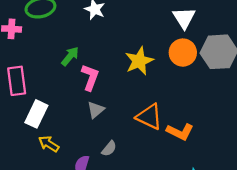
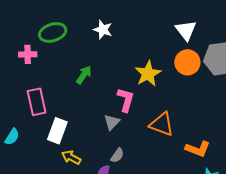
pink L-shape: (90, 77) -> (126, 100), moved
orange L-shape: (180, 132) -> (198, 149), moved
gray semicircle: (109, 149) -> (117, 155), moved

